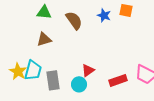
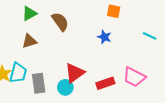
green triangle: (44, 12) -> (29, 13), turned -35
blue star: (104, 15) -> (104, 37), moved
red triangle: (88, 70) -> (75, 73), size x1.5

